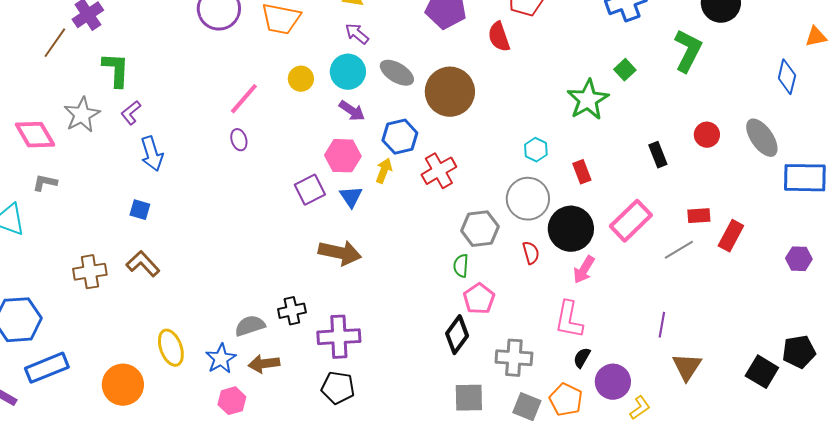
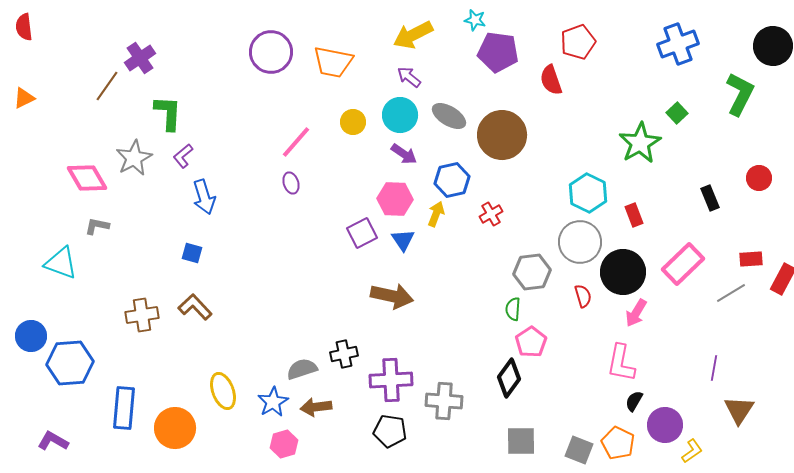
cyan hexagon: (536, 150) -> (588, 193), size x1.6
red cross: (439, 171) -> (491, 214), size x0.7
gray cross: (514, 358) -> (444, 401), moved
blue rectangle: (47, 368) -> (124, 408), moved, turned -63

